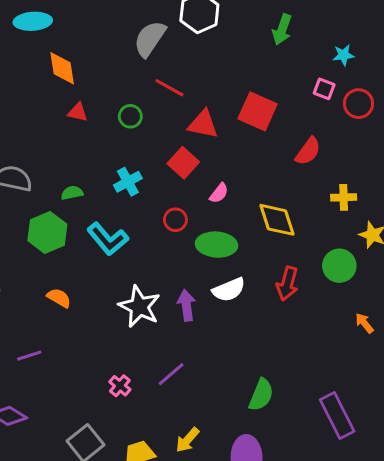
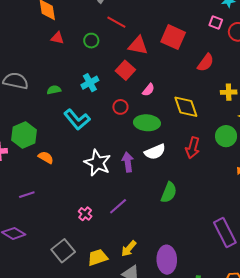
green hexagon: (47, 232) -> (24, 135), moved
green semicircle: (261, 395) -> (169, 192), moved

